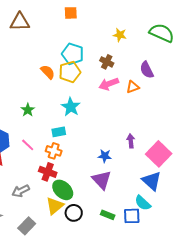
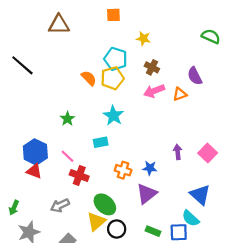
green semicircle: (162, 33) -> (211, 36), size x0.7
yellow star: (120, 35) -> (143, 39), moved
orange cross: (54, 151) -> (123, 170), moved
pink square: (159, 154) -> (208, 153), moved, size x0.7
red cross: (48, 172) -> (79, 175), moved
purple triangle: (102, 180) -> (147, 194), turned 35

